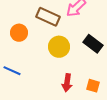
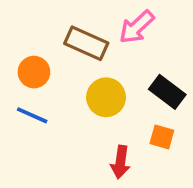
blue line: (12, 71) -> (32, 115), moved
orange square: (93, 86) -> (162, 137), moved

